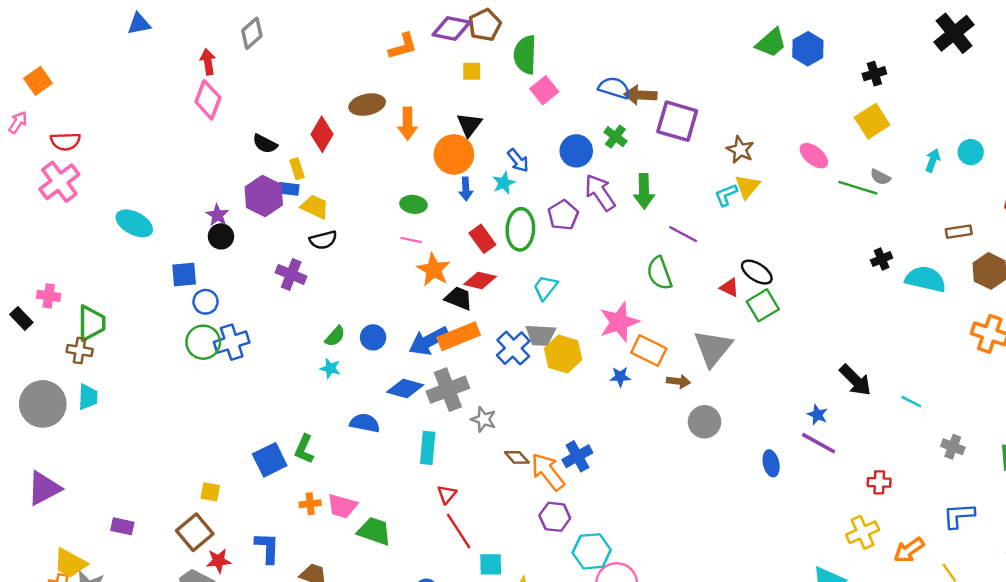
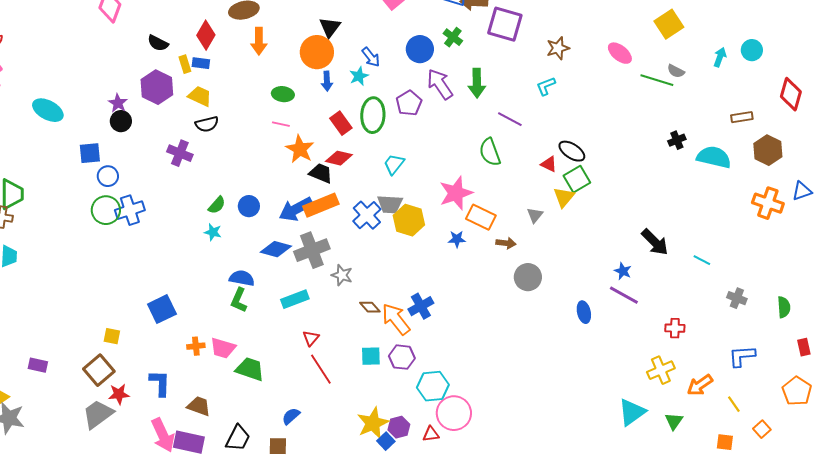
orange arrow: (408, 124) -> (259, 41), moved
brown star: (740, 150) -> (558, 48), turned 30
yellow triangle: (747, 187) -> (564, 197), moved
blue rectangle: (289, 189) -> (201, 63), moved
gray triangle: (713, 348) -> (535, 215), size x0.5
cyan rectangle: (428, 448) -> (295, 299), turned 64
green L-shape: (304, 449) -> (239, 300), moved
cyan square: (491, 564) -> (371, 356), moved

